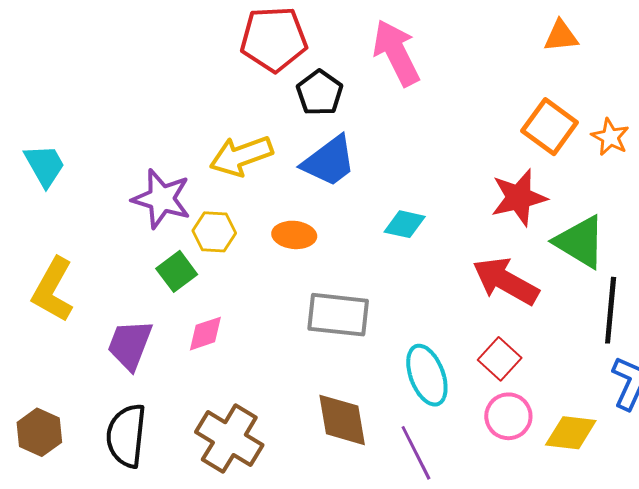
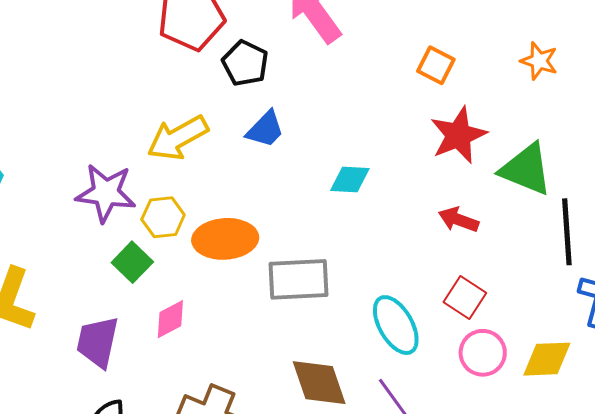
orange square: (550, 127) -> (436, 65), moved, size x0.7
blue trapezoid: (329, 161) -> (265, 129), size x0.7
orange ellipse: (294, 235) -> (225, 239), moved, size x1.5
red arrow: (506, 281) -> (459, 220), size x0.6

